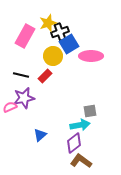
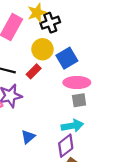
blue square: (69, 44) -> (67, 58), moved
pink ellipse: (91, 56) -> (77, 82), moved
gray square: (90, 111) -> (79, 100), moved

